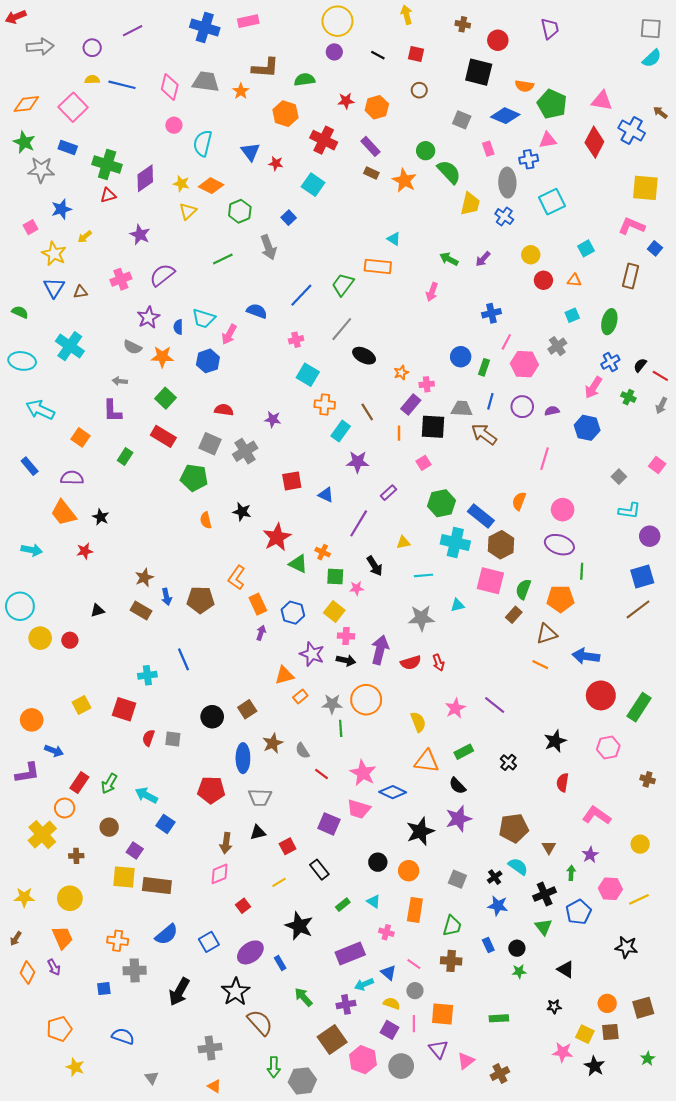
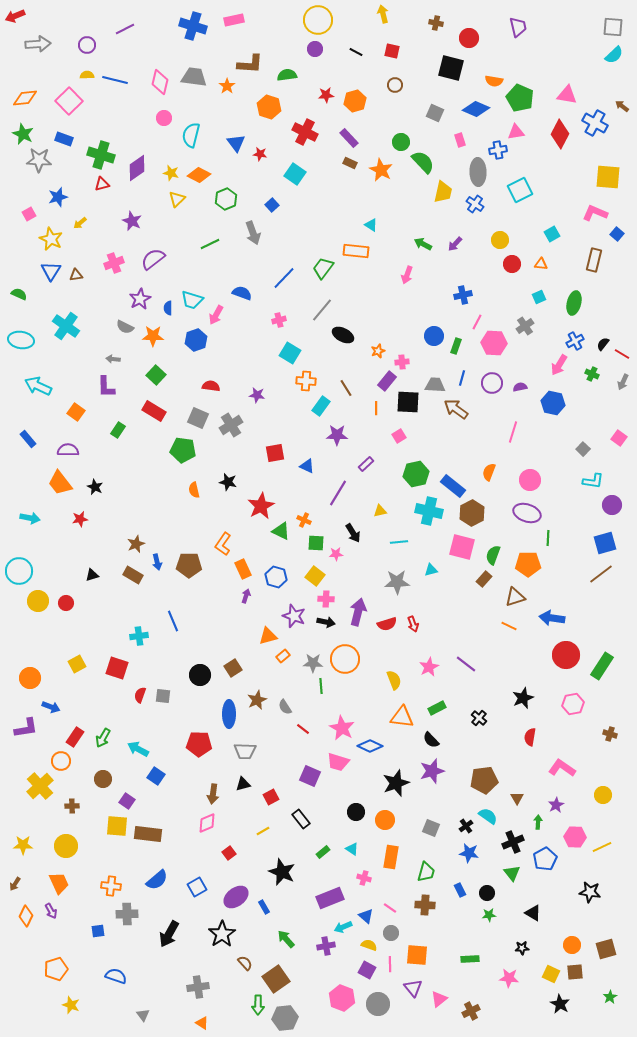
brown semicircle: (260, 1023) -> (245, 963), size x0.6
brown square: (332, 1040) -> (276, 979), moved
pink star: (563, 1052) -> (509, 978), moved

